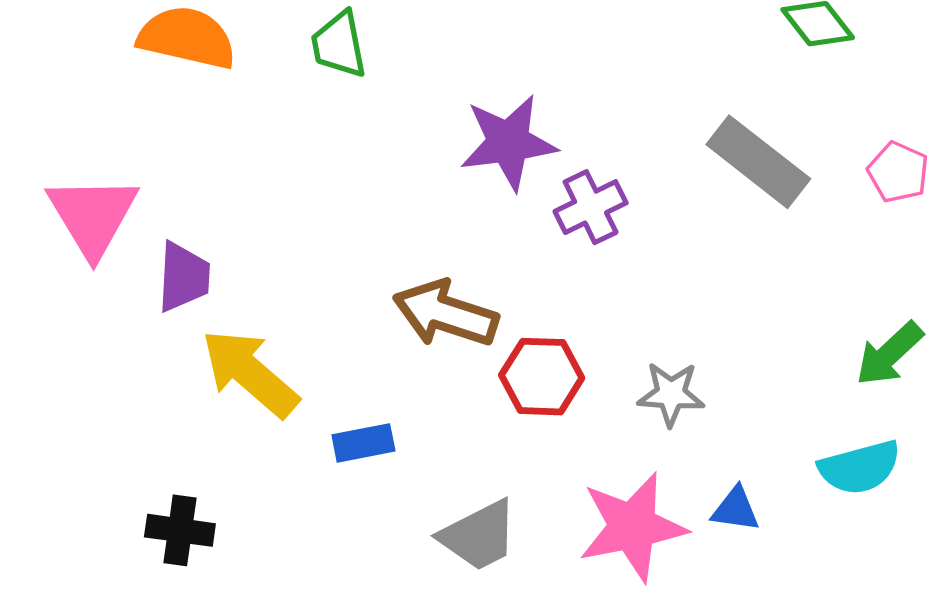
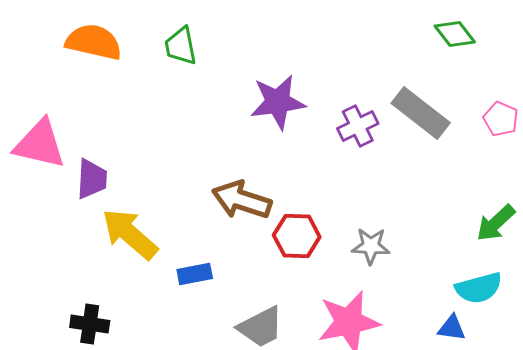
purple cross: (591, 207) -> (358, 126), moved
pink triangle: (93, 216) -> (40, 144), turned -46
blue triangle: (736, 509) -> (452, 328), moved

